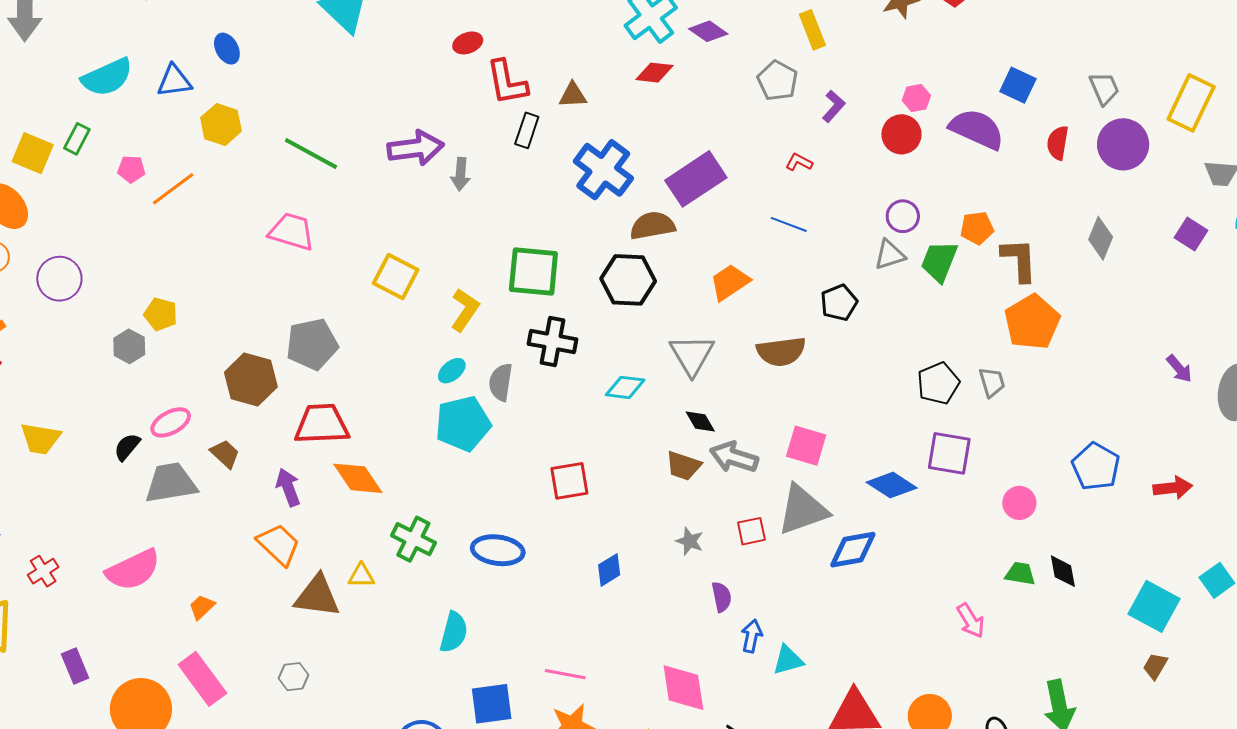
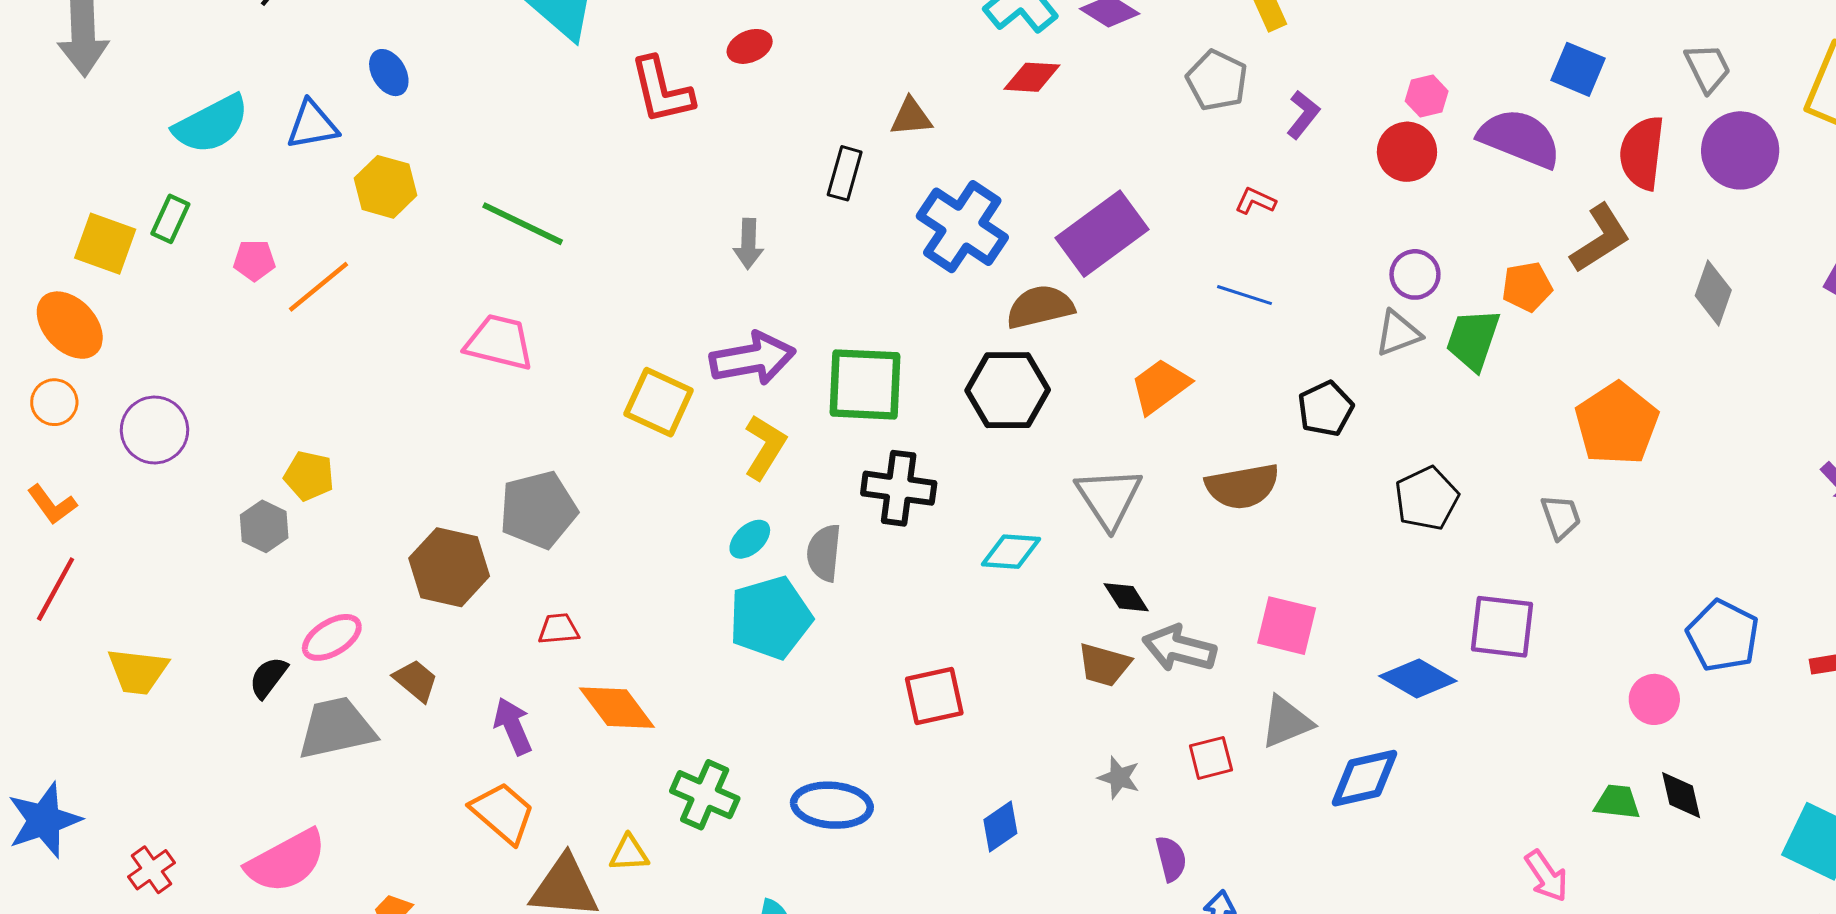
red L-shape: (507, 82) -> (662, 90), moved
red semicircle: (1058, 143) -> (1642, 153), size x1.4
purple arrow: (416, 148) -> (753, 359), moved
brown L-shape: (1019, 260) -> (1600, 238), moved, turned 63
black pentagon: (938, 383) -> (1427, 498), moved
red trapezoid: (322, 424) -> (559, 629), size x0.5
pink circle: (1019, 503) -> (1654, 699), moved
gray triangle: (803, 510) -> (1286, 722), size x0.7

